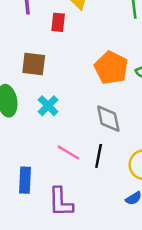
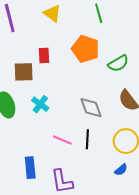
red rectangle: (58, 22) -> (44, 56), moved
orange pentagon: (111, 68) -> (85, 49), moved

